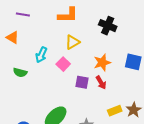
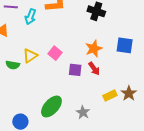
yellow triangle: (72, 42) -> (30, 56), moved
cyan arrow: (41, 55) -> (30, 17), moved

